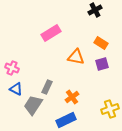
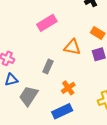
gray rectangle: (47, 87) -> (48, 67), moved
blue triangle: (16, 89) -> (11, 80), turned -40

